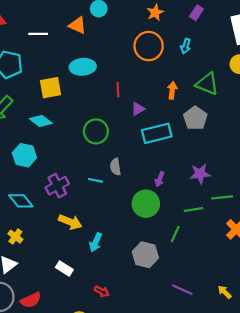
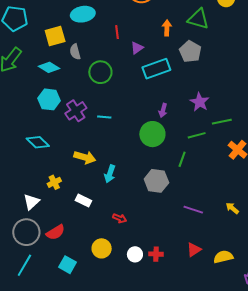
cyan hexagon: (24, 155) -> (49, 99), moved
gray semicircle: (115, 167) -> (75, 52), moved
purple star: (200, 174) -> (200, 102), turned -30
purple cross: (57, 186) -> (76, 111), moved
yellow cross: (15, 237) -> (54, 182), moved, turned 32

